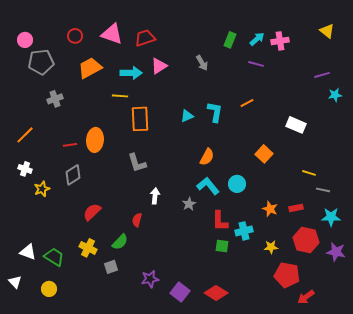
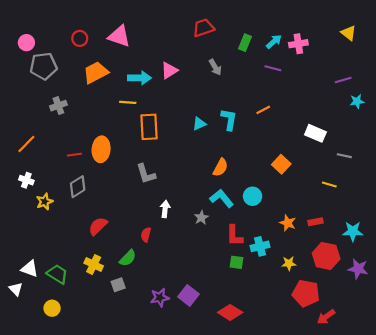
red trapezoid: (145, 38) -> (203, 28), moved
gray line: (323, 190) -> (344, 156), moved
white triangle: (15, 282) -> (16, 289), moved
purple square: (180, 292) -> (189, 295), moved

